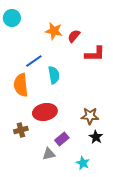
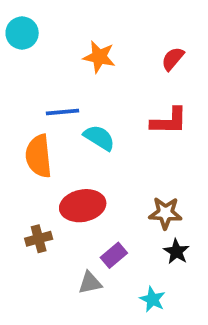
red semicircle: (74, 36) -> (173, 59), moved
red L-shape: (95, 54) -> (169, 121), moved
blue line: (34, 61) -> (62, 112), turned 30
cyan semicircle: (54, 75) -> (99, 138), turned -48

